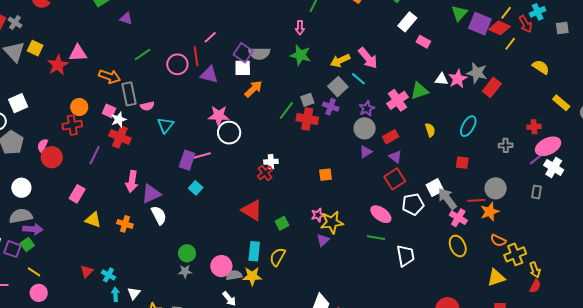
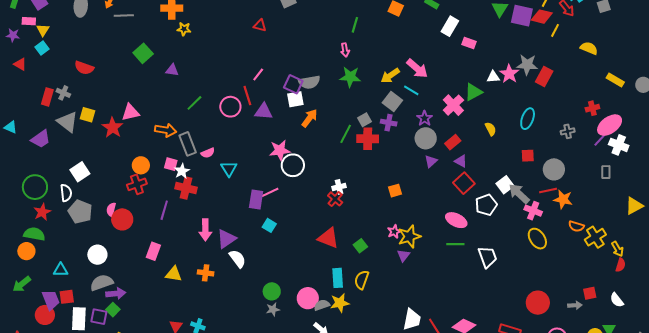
gray circle: (496, 188) -> (554, 169), moved
orange star: (490, 212) -> (563, 199), turned -30
yellow triangle: (496, 278) -> (634, 206), moved

